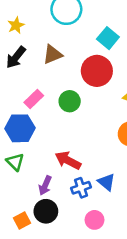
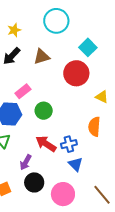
green circle: (70, 101) -> (44, 111), moved
blue cross: (81, 188) -> (69, 144), moved
black circle: (46, 211) -> (34, 182), moved
pink circle: (95, 220) -> (63, 194), size x1.5

